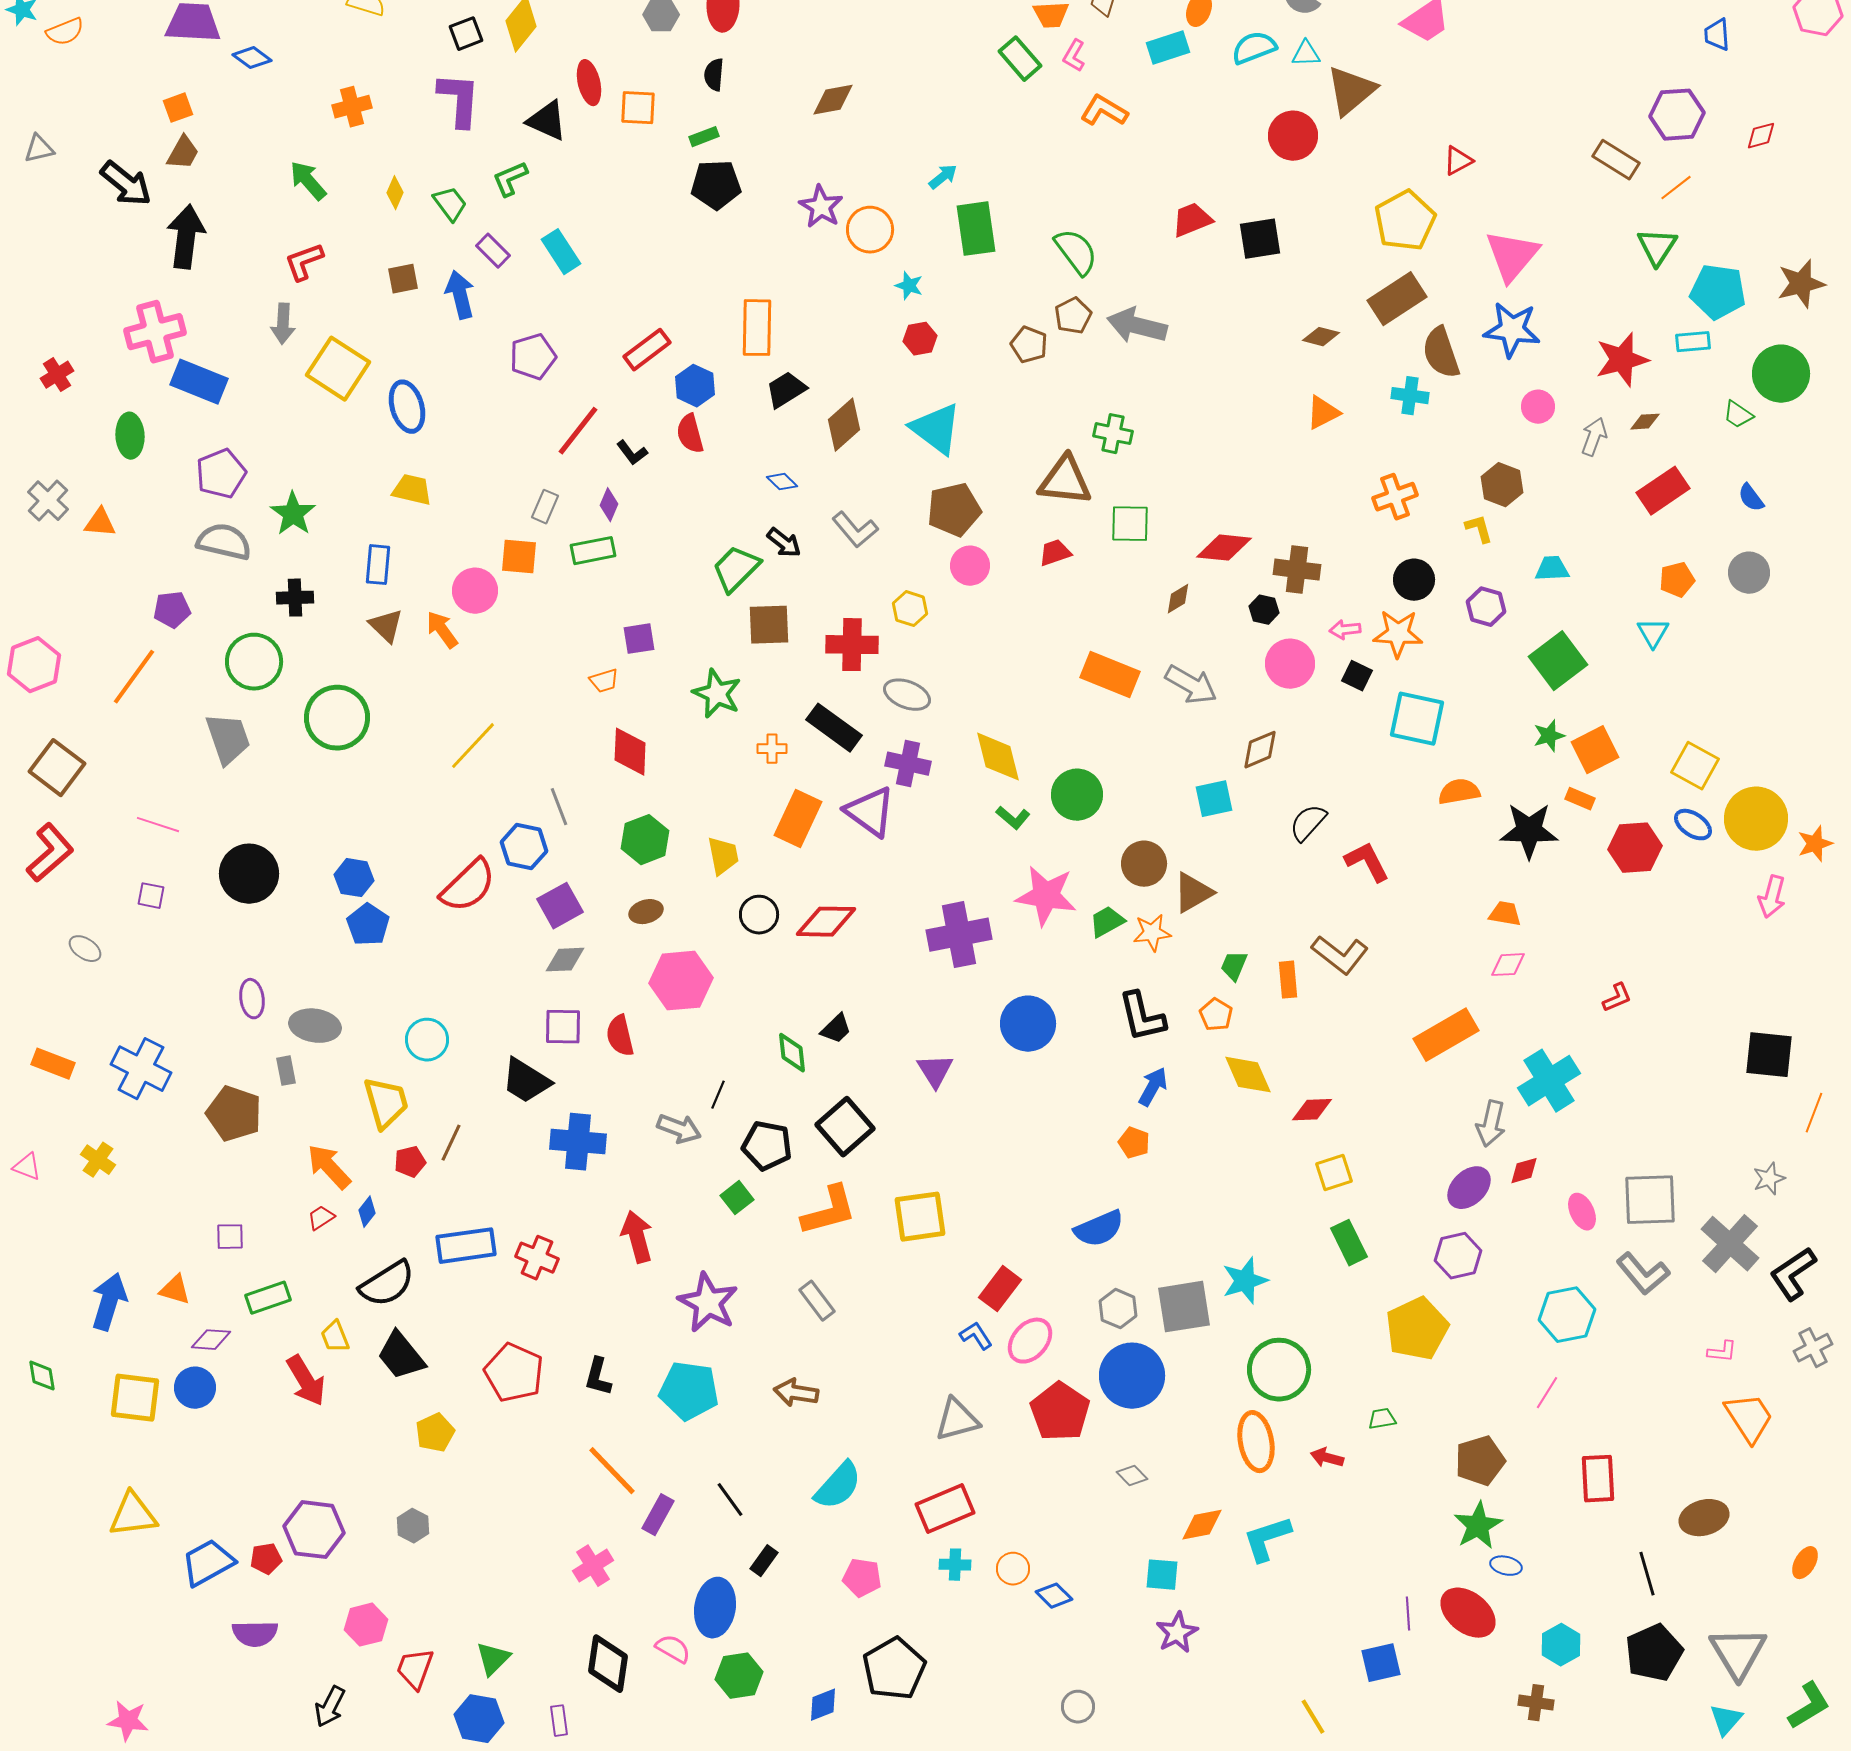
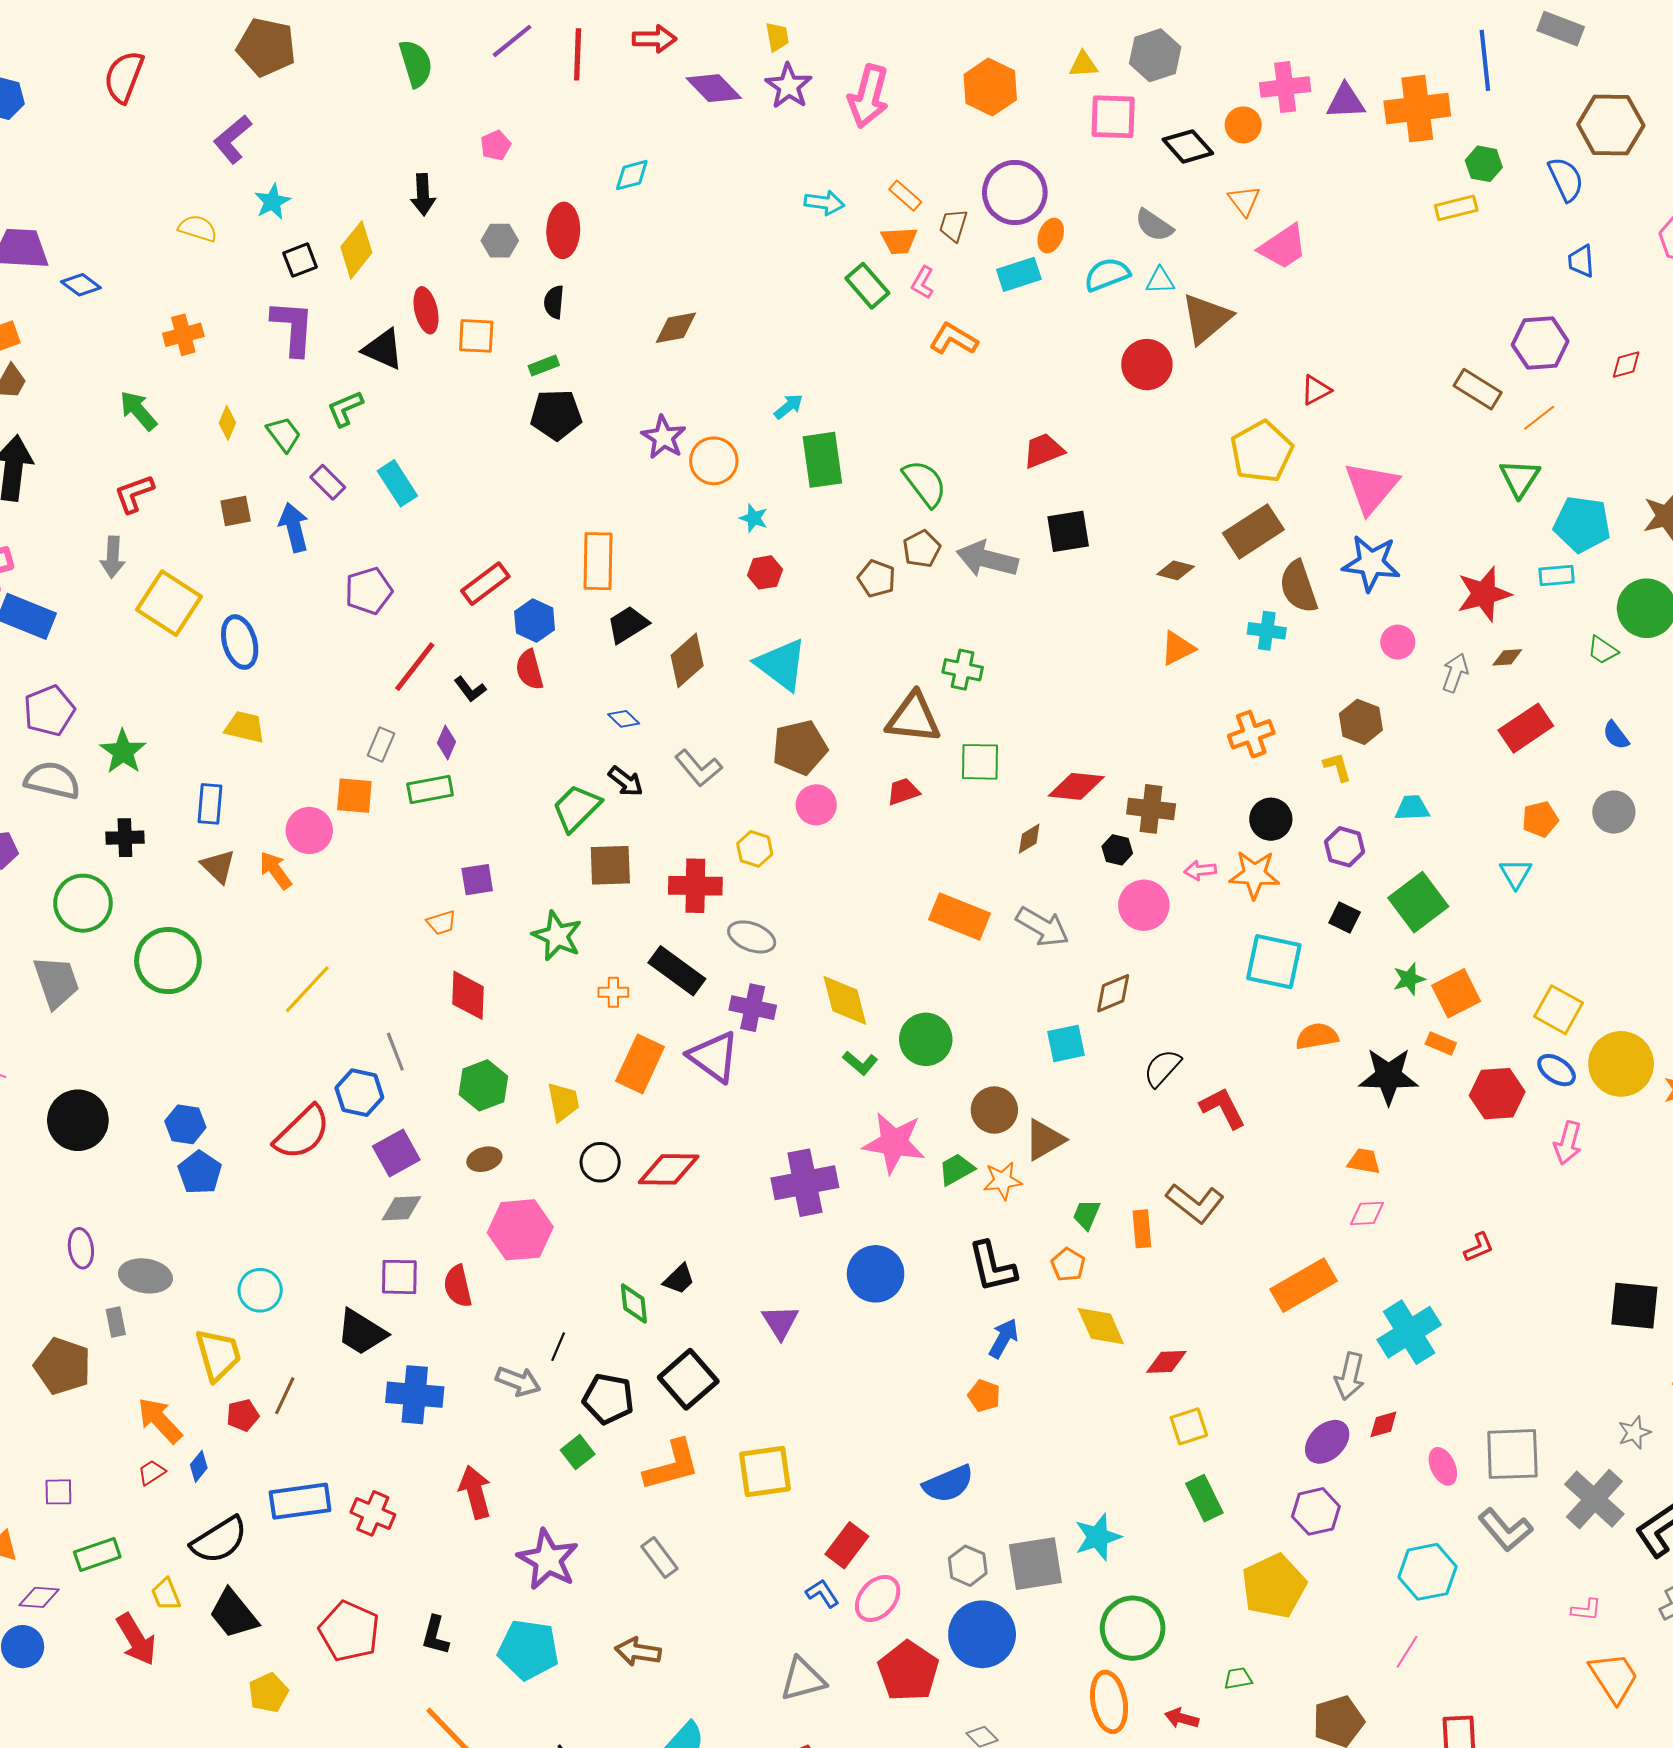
black square: (1260, 239) -> (1068, 531), moved
black square: (1357, 676) -> (1345, 917), moved
pink arrow: (1772, 897) -> (1568, 1143), moved

